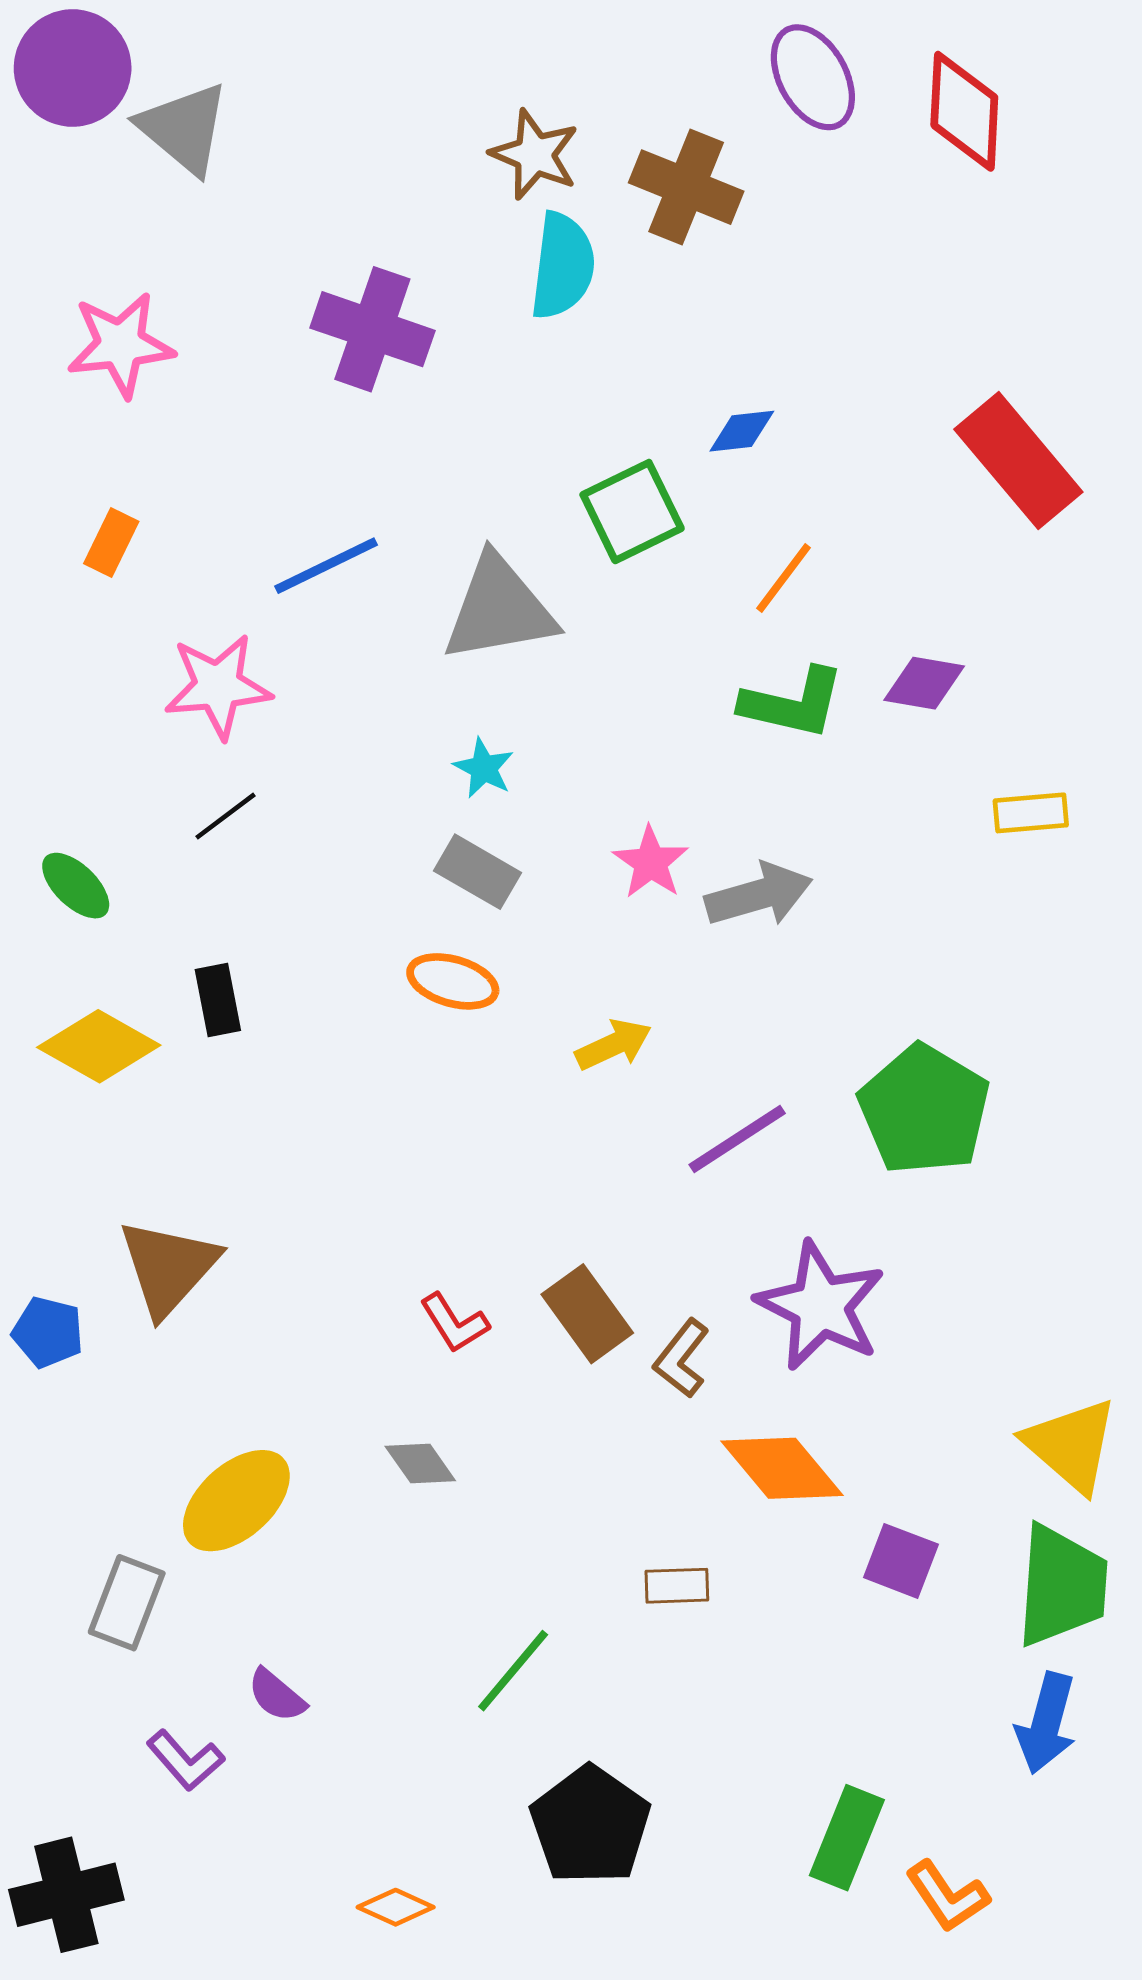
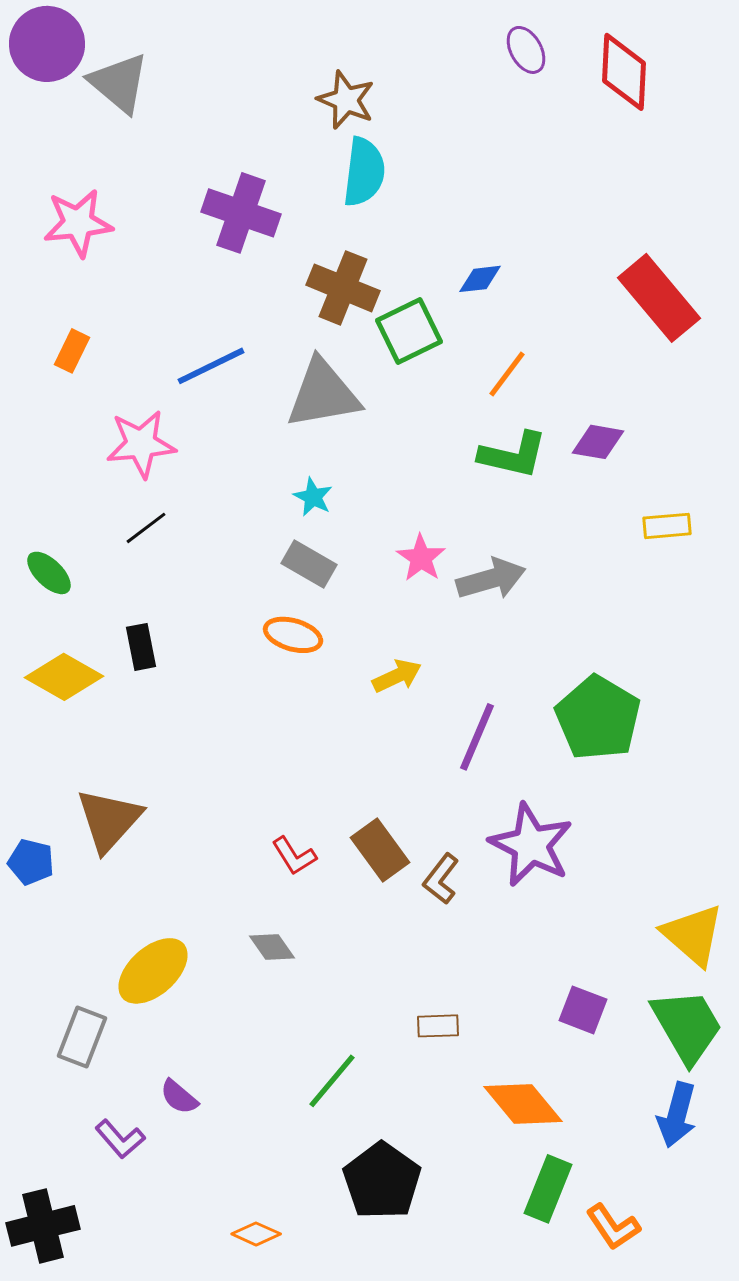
purple ellipse: (813, 77) -> (526, 50), size x0.7
brown cross: (686, 187) -> (343, 288), moved
purple line: (737, 1139) -> (477, 737), turned -34
orange diamond: (782, 1468) -> (523, 1104), moved
green trapezoid: (1062, 1586) -> (687, 1026), turned -34

